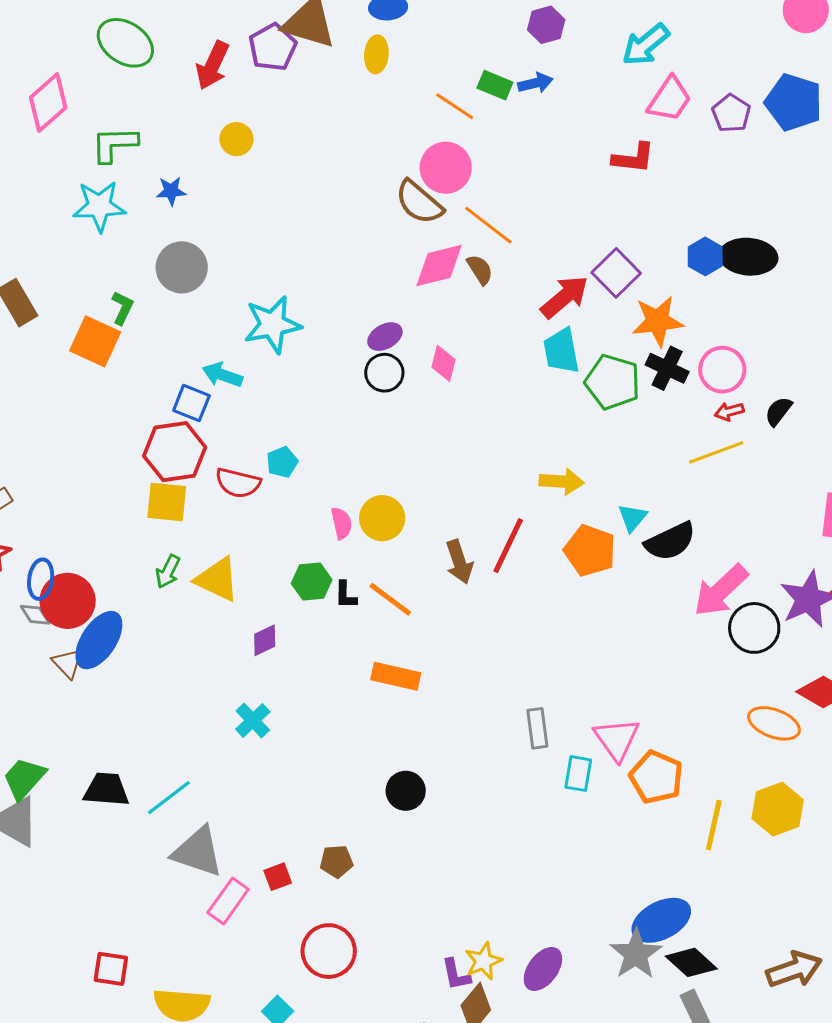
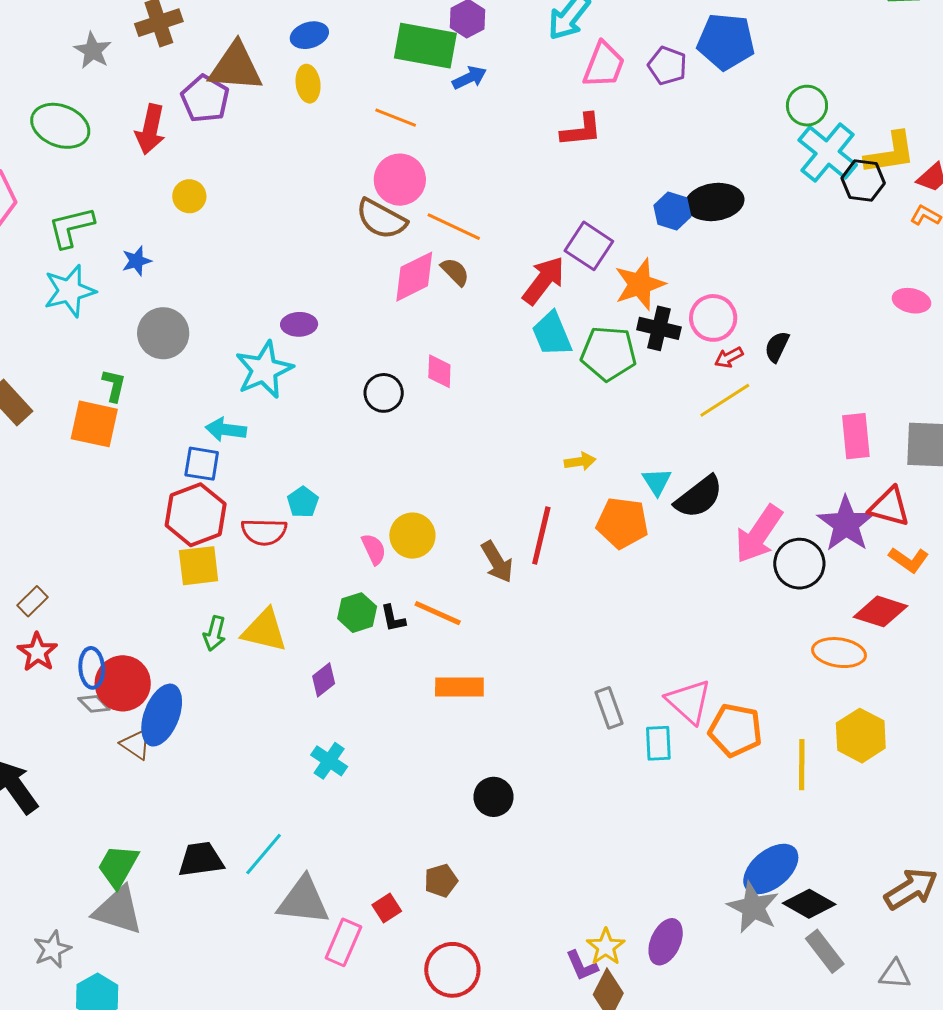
green rectangle: (495, 85) -> (425, 46), moved, size x1.8
purple ellipse: (385, 337) -> (299, 324), moved, turned 40
yellow arrow: (562, 481) -> (580, 461), size x0.7

